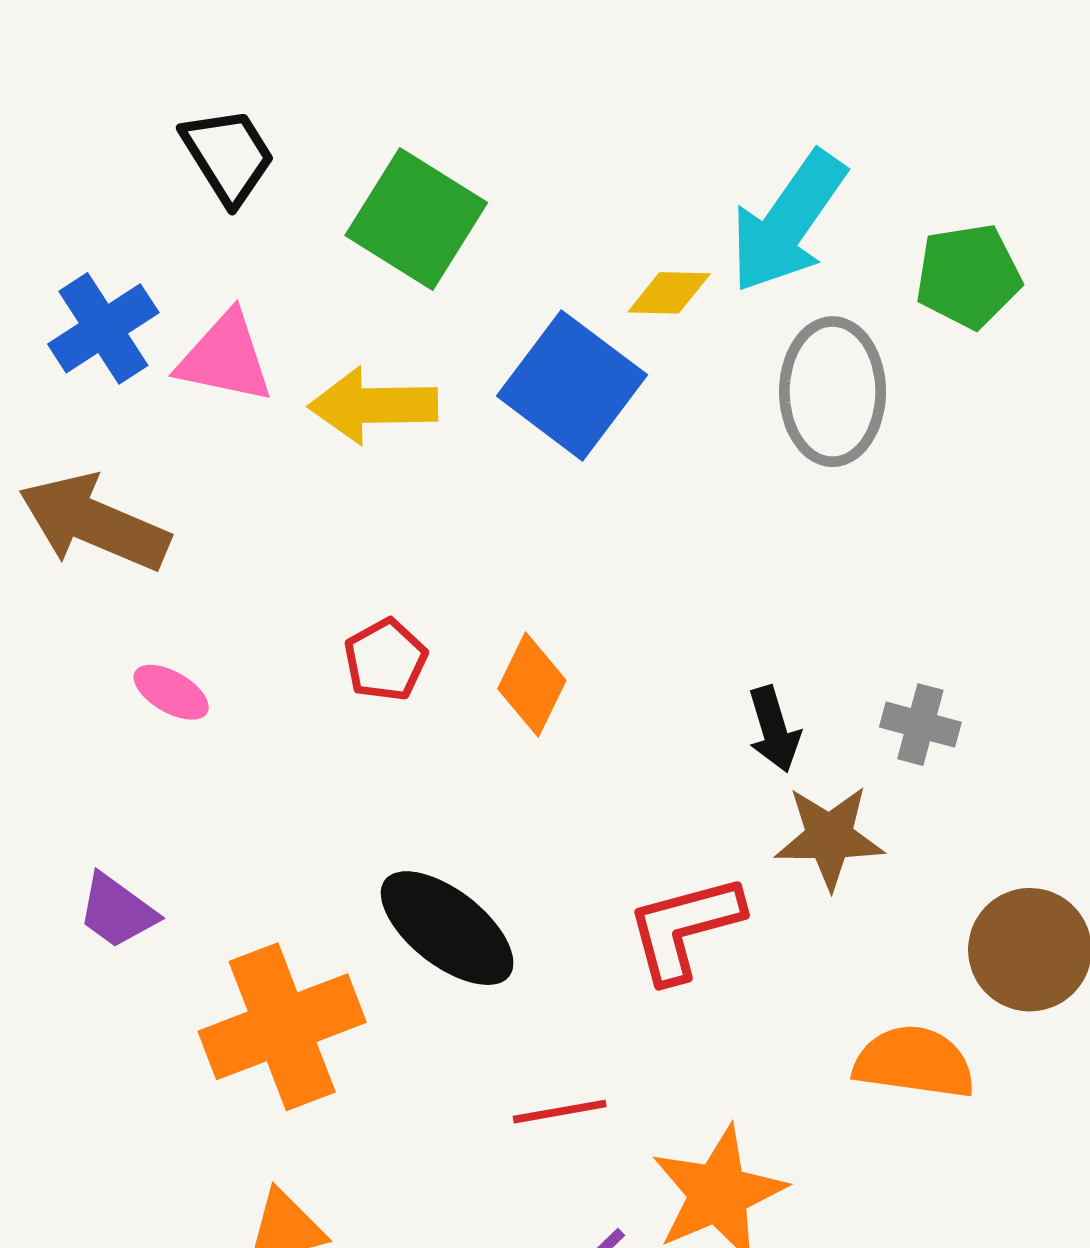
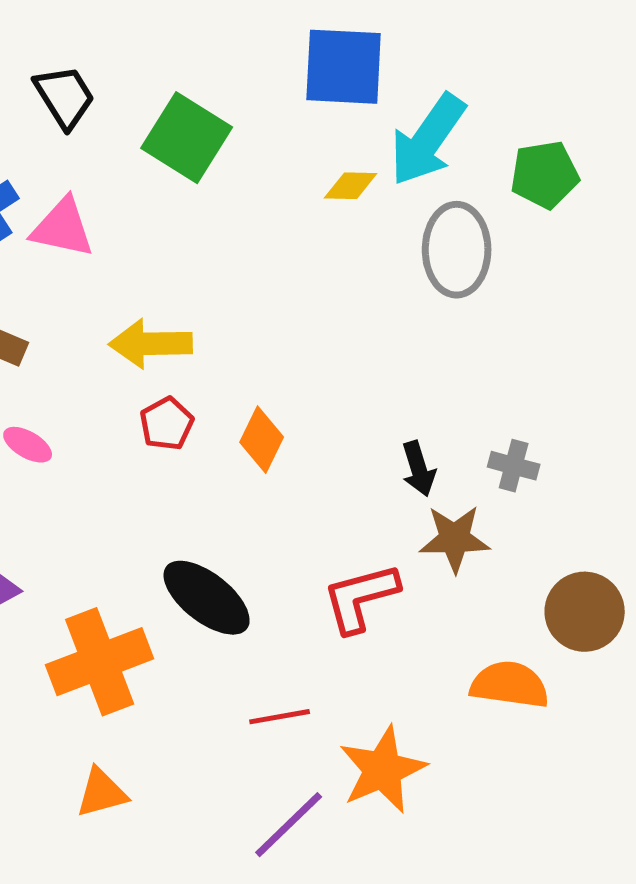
blue square: (572, 385) -> (344, 67), moved, turned -34
yellow arrow: (373, 405) -> (151, 344), moved

